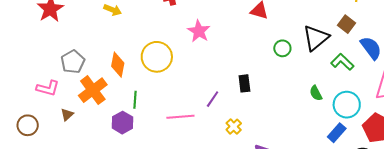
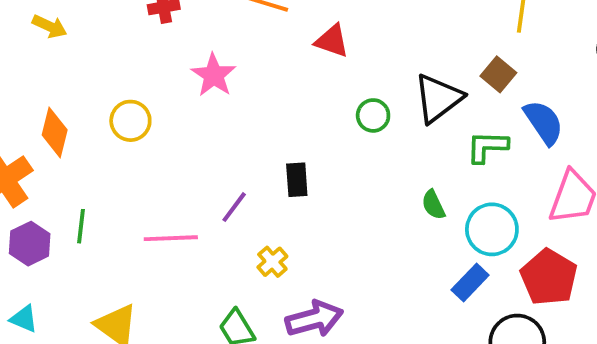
yellow circle: (157, 57) -> (130, 121), size x0.7
green L-shape: (342, 62) -> (487, 147), turned -45
green line: (135, 100) -> (81, 226), moved
purple hexagon: (122, 123) -> (30, 244), moved

